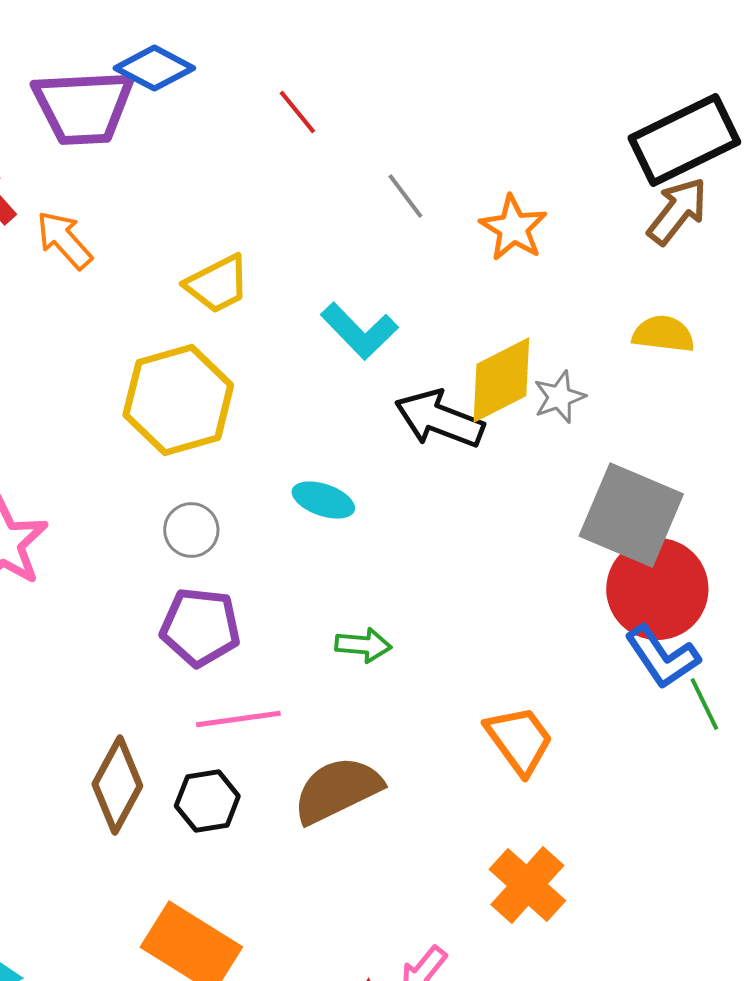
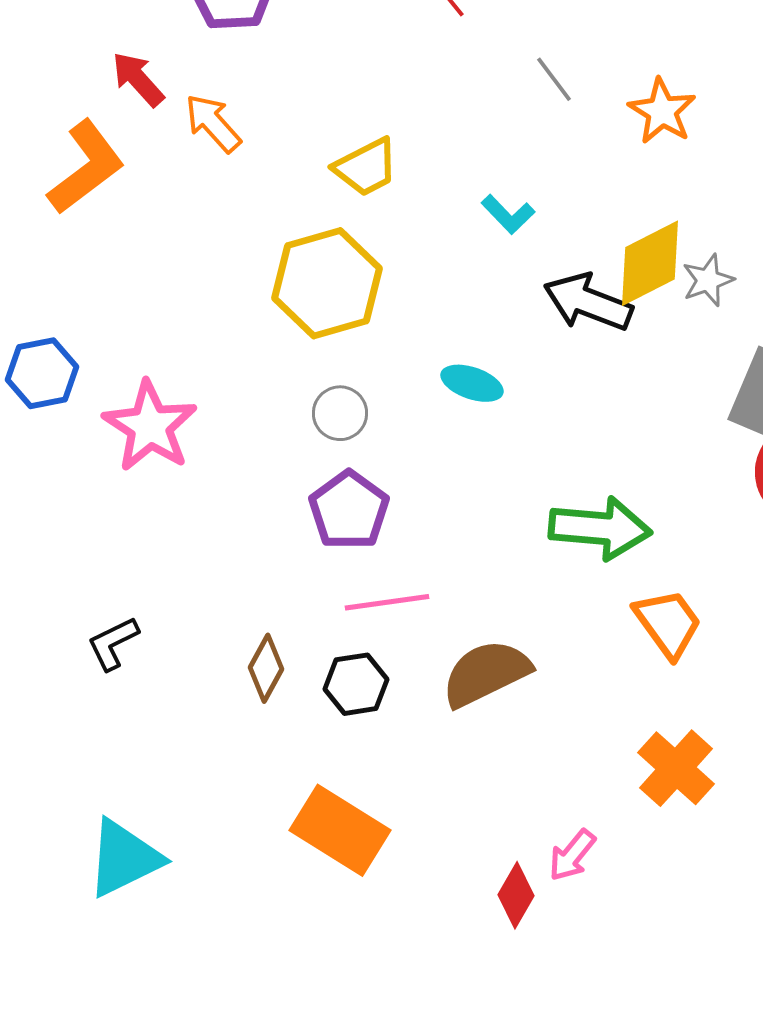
cyan L-shape: (359, 331) -> (508, 214), size x0.7
purple pentagon: (200, 627) -> (349, 510), turned 30
green arrow: (363, 645) -> (600, 528), moved, size x1.8
brown diamond: (117, 785) -> (266, 668), size x0.7

